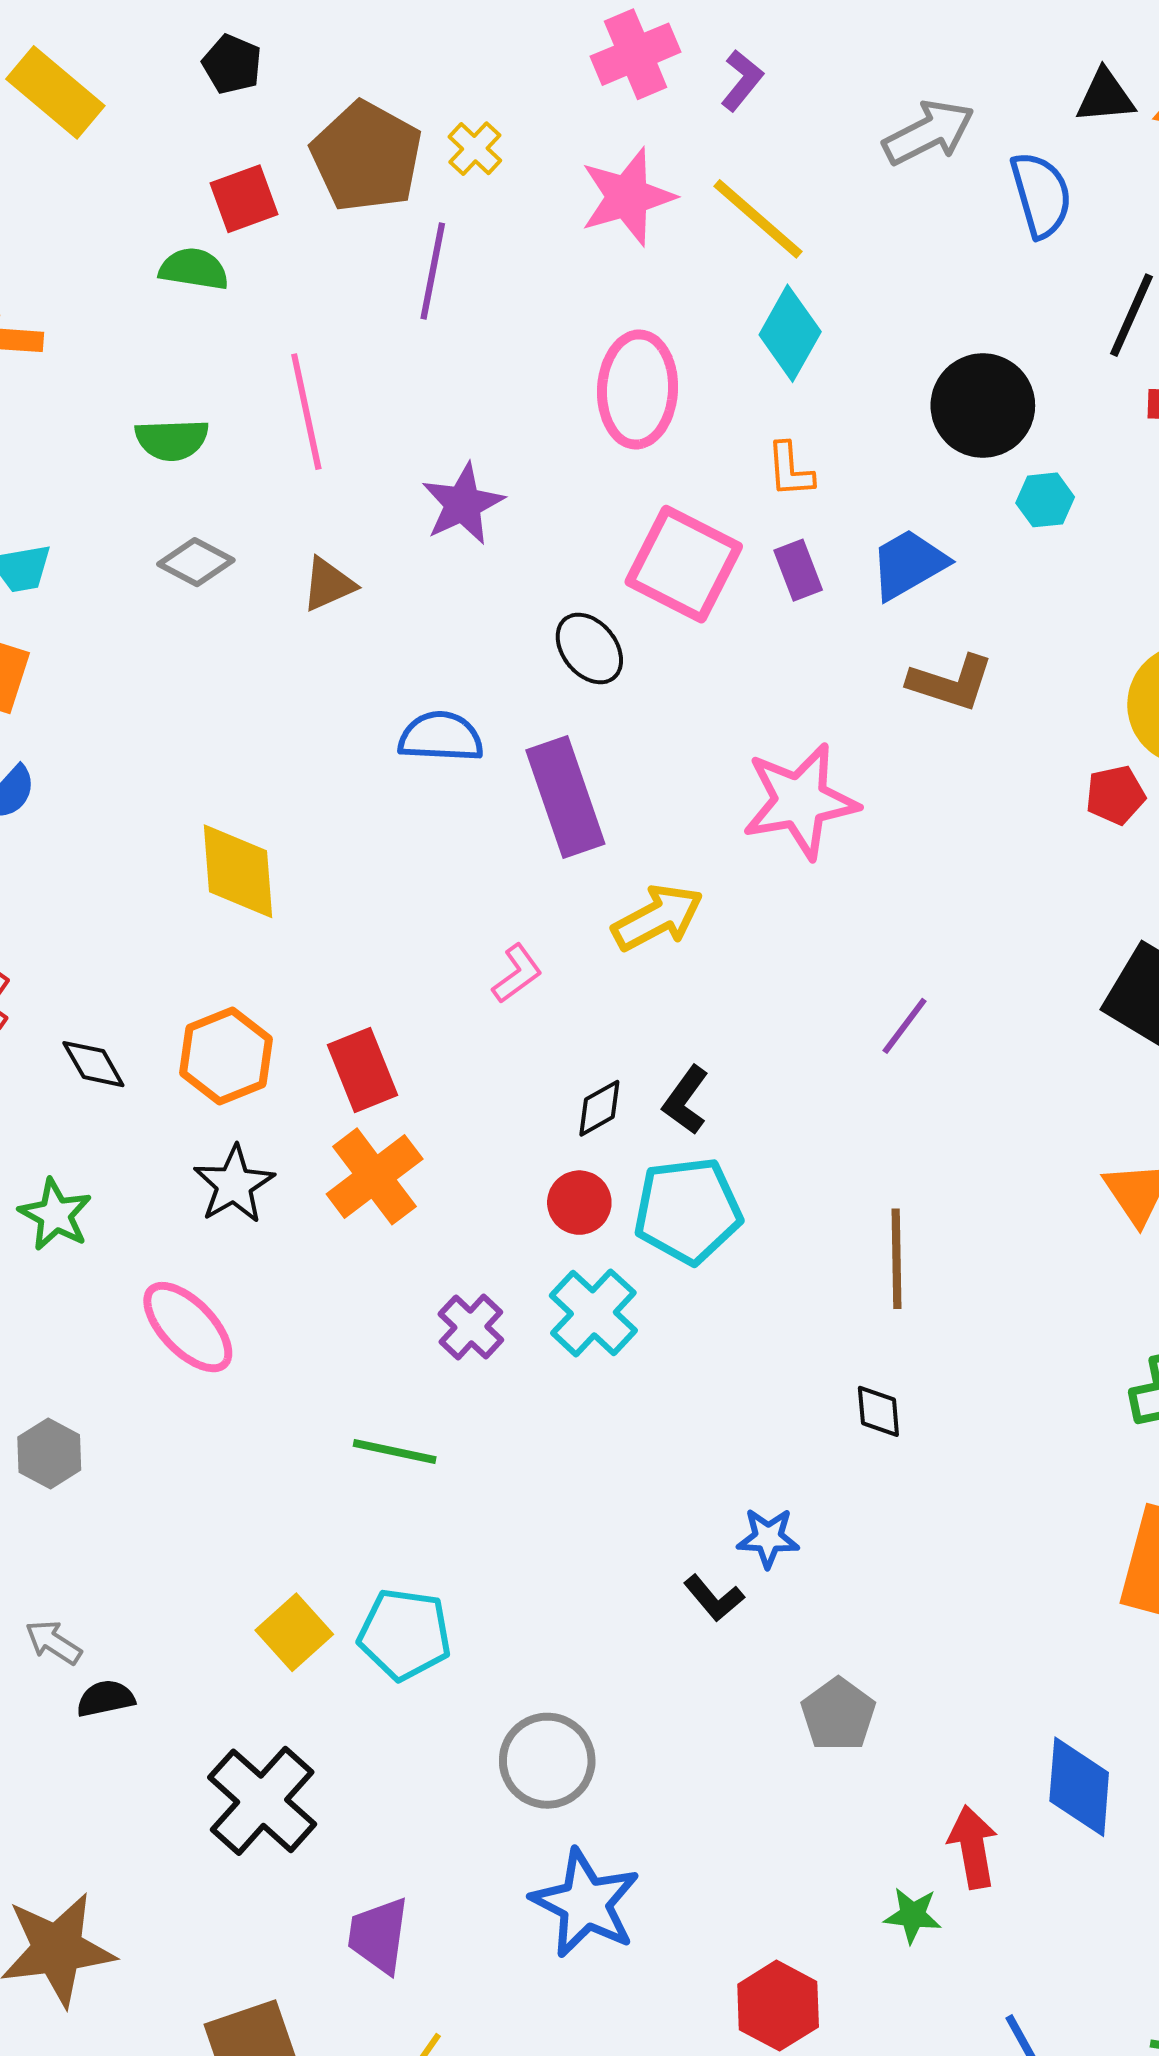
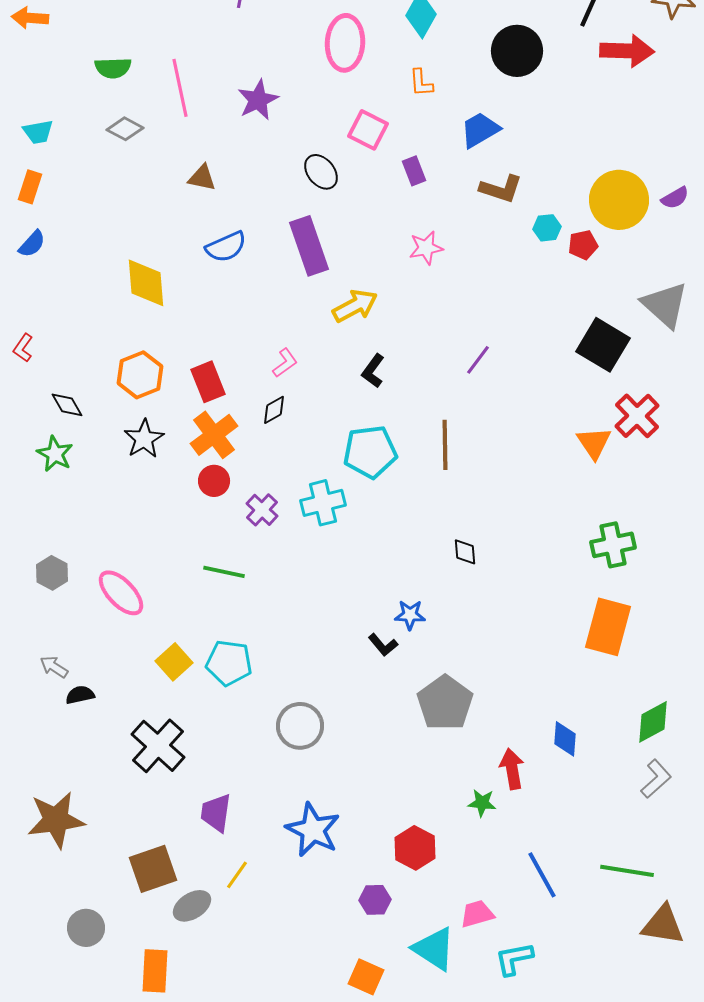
pink line: (306, 412) -> (180, 88), moved
cyan hexagon: (1045, 500) -> (547, 228), moved
pink square: (684, 564) -> (368, 130), size x0.7
purple rectangle: (798, 570) -> (414, 171), moved
brown triangle: (328, 584) -> (202, 178), moved, turned 36
blue semicircle: (441, 737) -> (226, 247), moved, turned 153
pink star: (800, 801) -> (426, 248), size x0.6
pink L-shape: (517, 974) -> (285, 363), moved
black diamond: (93, 1064) -> (67, 405), moved
black L-shape: (686, 1100) -> (373, 371), moved
black diamond: (599, 1108) -> (274, 410), moved
red circle: (579, 1203) -> (214, 481), moved
brown line: (897, 1259) -> (445, 445), moved
cyan cross: (593, 1313) -> (323, 503), turned 33
pink ellipse: (188, 1327) -> (121, 593), moved
gray pentagon: (838, 1714) -> (445, 703), size x1.5
blue diamond: (1079, 1787) -> (565, 739), size x0.7
blue star: (585, 1903) -> (313, 830), moved

